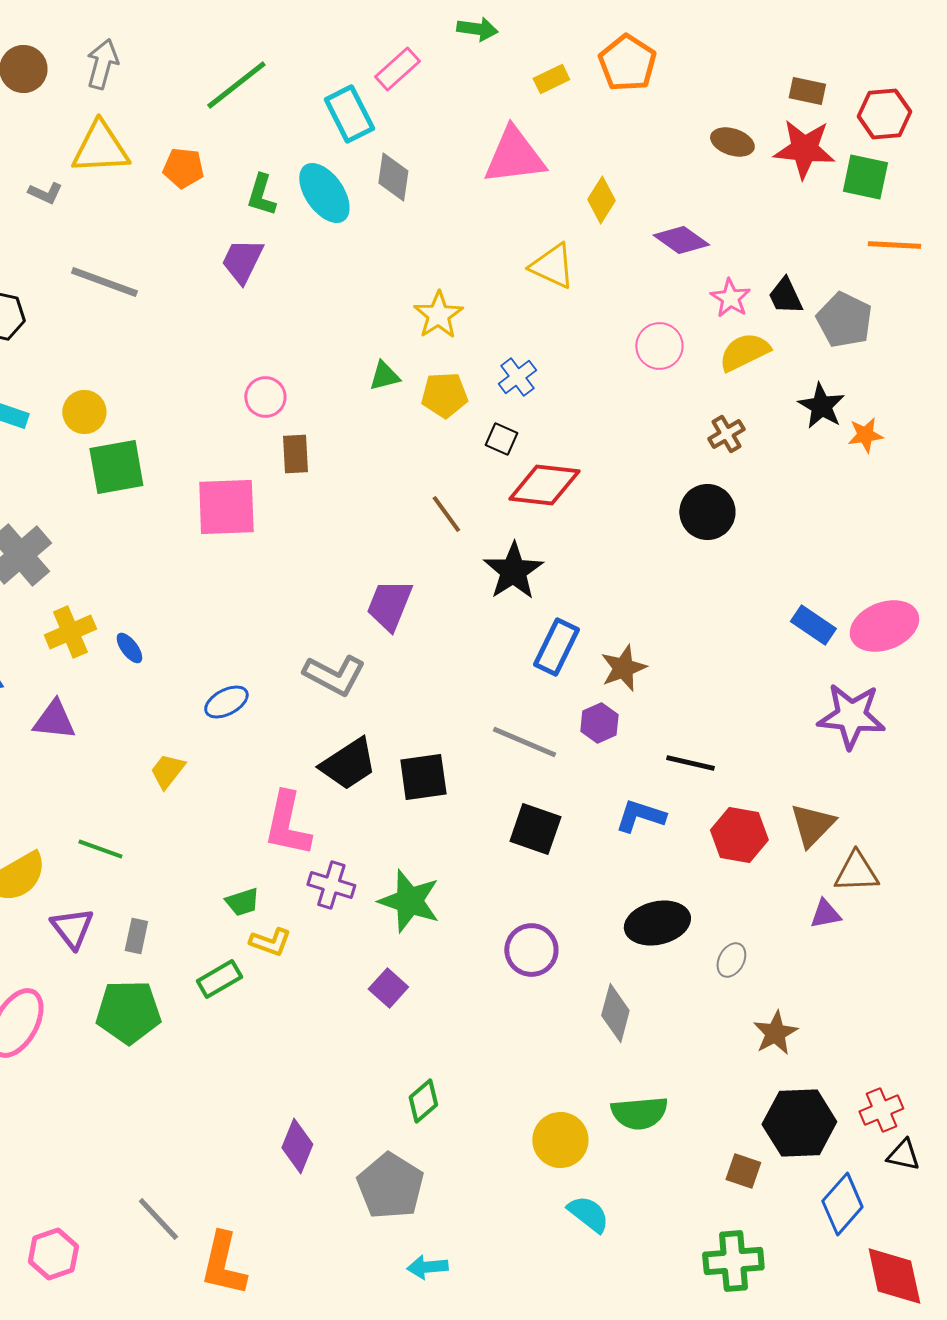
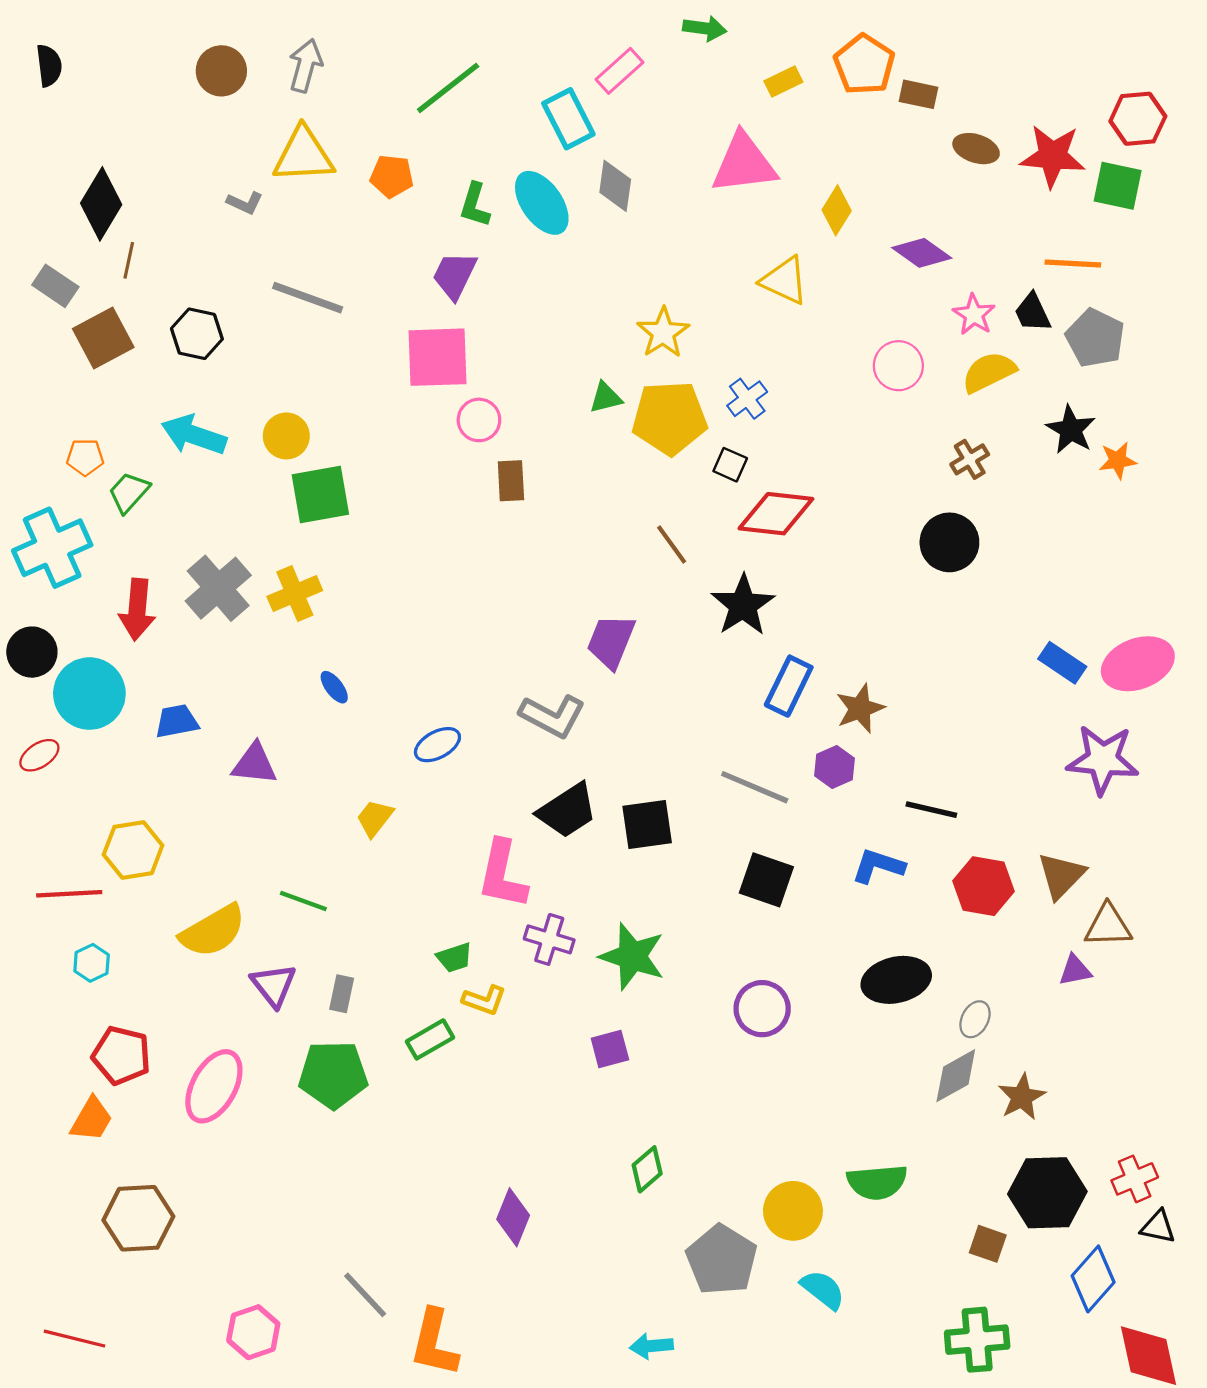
brown rectangle: (807, 91) -> (919, 94), moved
orange line: (894, 245) -> (1073, 264), moved
yellow pentagon: (444, 395) -> (670, 418), size x1.5
pink square: (226, 507) -> (437, 357), moved
yellow cross: (70, 632) -> (295, 593), moved
purple square: (388, 988) -> (610, 1049), turned 33
gray diamond: (615, 1013) -> (956, 1076), moved, turned 46
gray pentagon: (390, 1186) -> (722, 1260), moved

